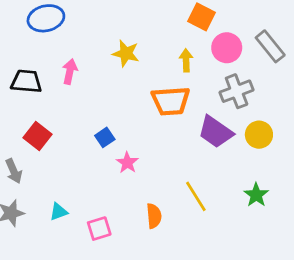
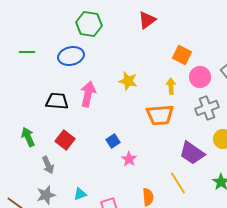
pink arrow: (70, 72) -> (88, 94), size x1.4
purple trapezoid: (216, 132) -> (192, 153), moved

